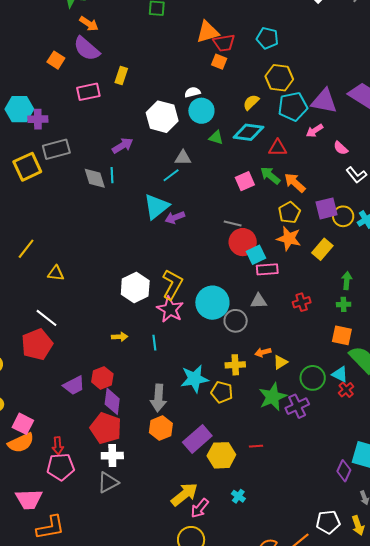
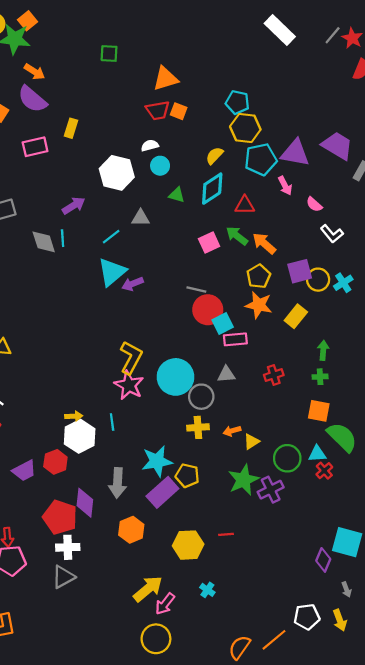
cyan pentagon: (267, 38) -> (237, 102), moved
red trapezoid: (224, 43) -> (158, 110), moved
cyan circle: (201, 111) -> (160, 166), size x0.7
pink arrow: (315, 131) -> (285, 186), turned -84
cyan diamond: (248, 132) -> (212, 189), turned -40
cyan line: (171, 175) -> (111, 237), moved
white hexagon: (135, 288) -> (80, 436), moved
yellow cross: (235, 365) -> (198, 427), moved
cyan triangle: (340, 374) -> (317, 454), turned -30
purple diamond: (112, 401) -> (85, 503), moved
orange hexagon: (161, 428) -> (131, 530), moved
purple rectangle: (197, 439) -> (162, 492), moved

